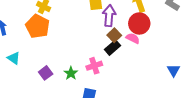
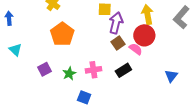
orange pentagon: (38, 26) -> (62, 34), moved
black rectangle: (113, 48) -> (123, 70), moved
blue triangle: (174, 70) -> (171, 76), moved

